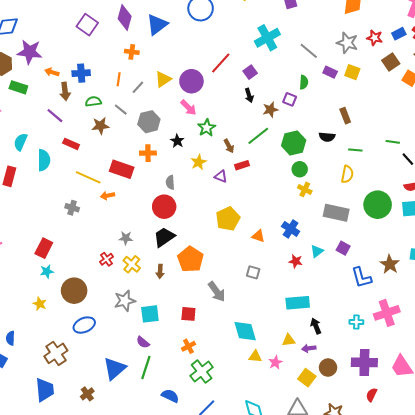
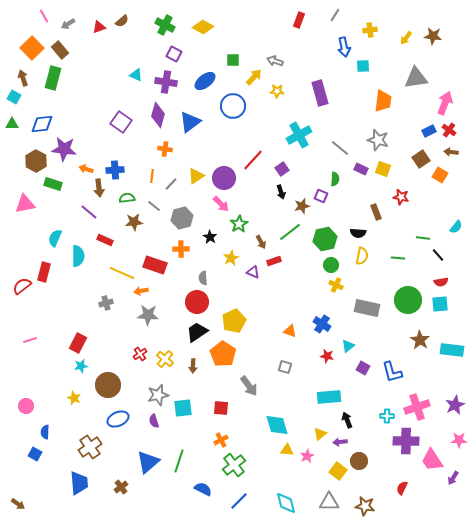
red star: (375, 38) -> (401, 197), moved
green line: (355, 150) -> (398, 258), moved
yellow semicircle: (347, 174) -> (362, 256), moved
gray cross: (72, 208) -> (106, 303), turned -32
yellow pentagon: (228, 219) -> (234, 321), moved
gray star: (126, 238) -> (148, 315), moved, size x1.5
purple square: (343, 248) -> (363, 368), moved
brown star: (390, 264) -> (420, 340), moved
yellow triangle: (289, 340) -> (320, 434), turned -32
purple semicircle: (143, 342) -> (154, 421), moved, turned 32
purple cross: (364, 362) -> (406, 441), moved

